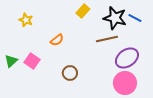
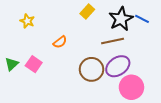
black star: (115, 18) -> (121, 19), turned 30
purple ellipse: (127, 58) -> (118, 66), moved
brown circle: (70, 73) -> (92, 69), moved, size x1.5

